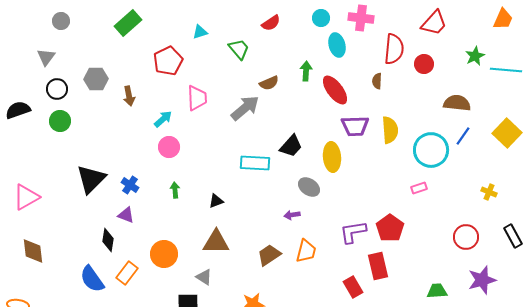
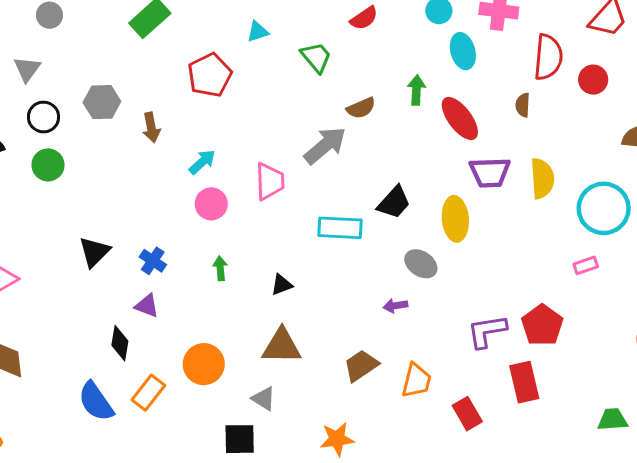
pink trapezoid: (197, 98) -> (270, 181), moved
black triangle: (91, 179) -> (94, 252), size x0.7
orange trapezoid: (306, 251) -> (416, 381), moved
red rectangle: (353, 287) -> (467, 414), moved

